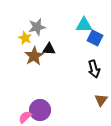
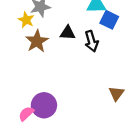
black triangle: (49, 49) -> (68, 33), moved
black arrow: (94, 69) -> (91, 41), moved

